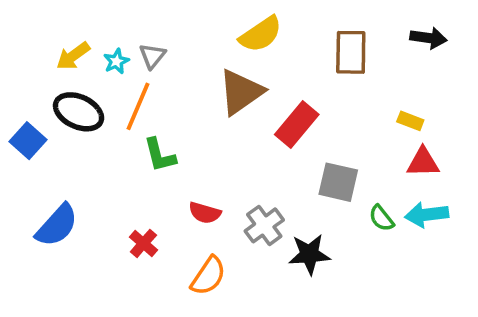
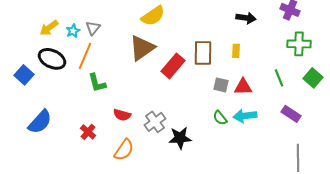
brown rectangle: (351, 52) -> (203, 53), moved
yellow rectangle: (410, 121) -> (236, 51), moved, turned 72
gray square: (338, 182) -> (221, 85), moved, size x0.7

